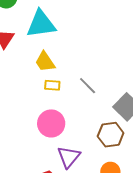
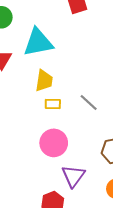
yellow trapezoid: (45, 62) -> (44, 81), turned -135

